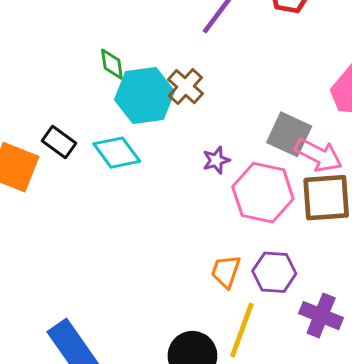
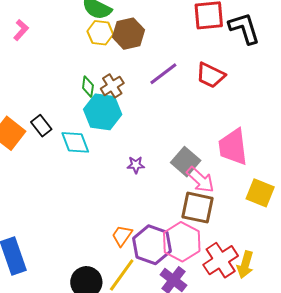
brown cross: (185, 87) -> (112, 86), moved
pink hexagon: (263, 193) -> (182, 242), moved
purple hexagon: (274, 272) -> (152, 245), size x1.4

